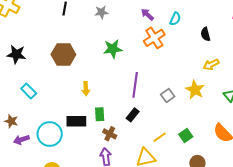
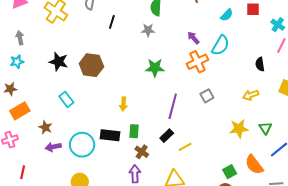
cyan semicircle: (175, 19) -> (221, 45), size x1.5
black semicircle: (206, 34) -> (260, 64), moved
brown hexagon: (63, 55) -> (91, 65), moved
yellow star: (195, 90) -> (239, 129), moved, turned 30
gray square: (168, 96) -> (207, 96), moved
green square: (186, 135) -> (230, 172), moved
yellow line: (160, 137) -> (185, 147), moved

